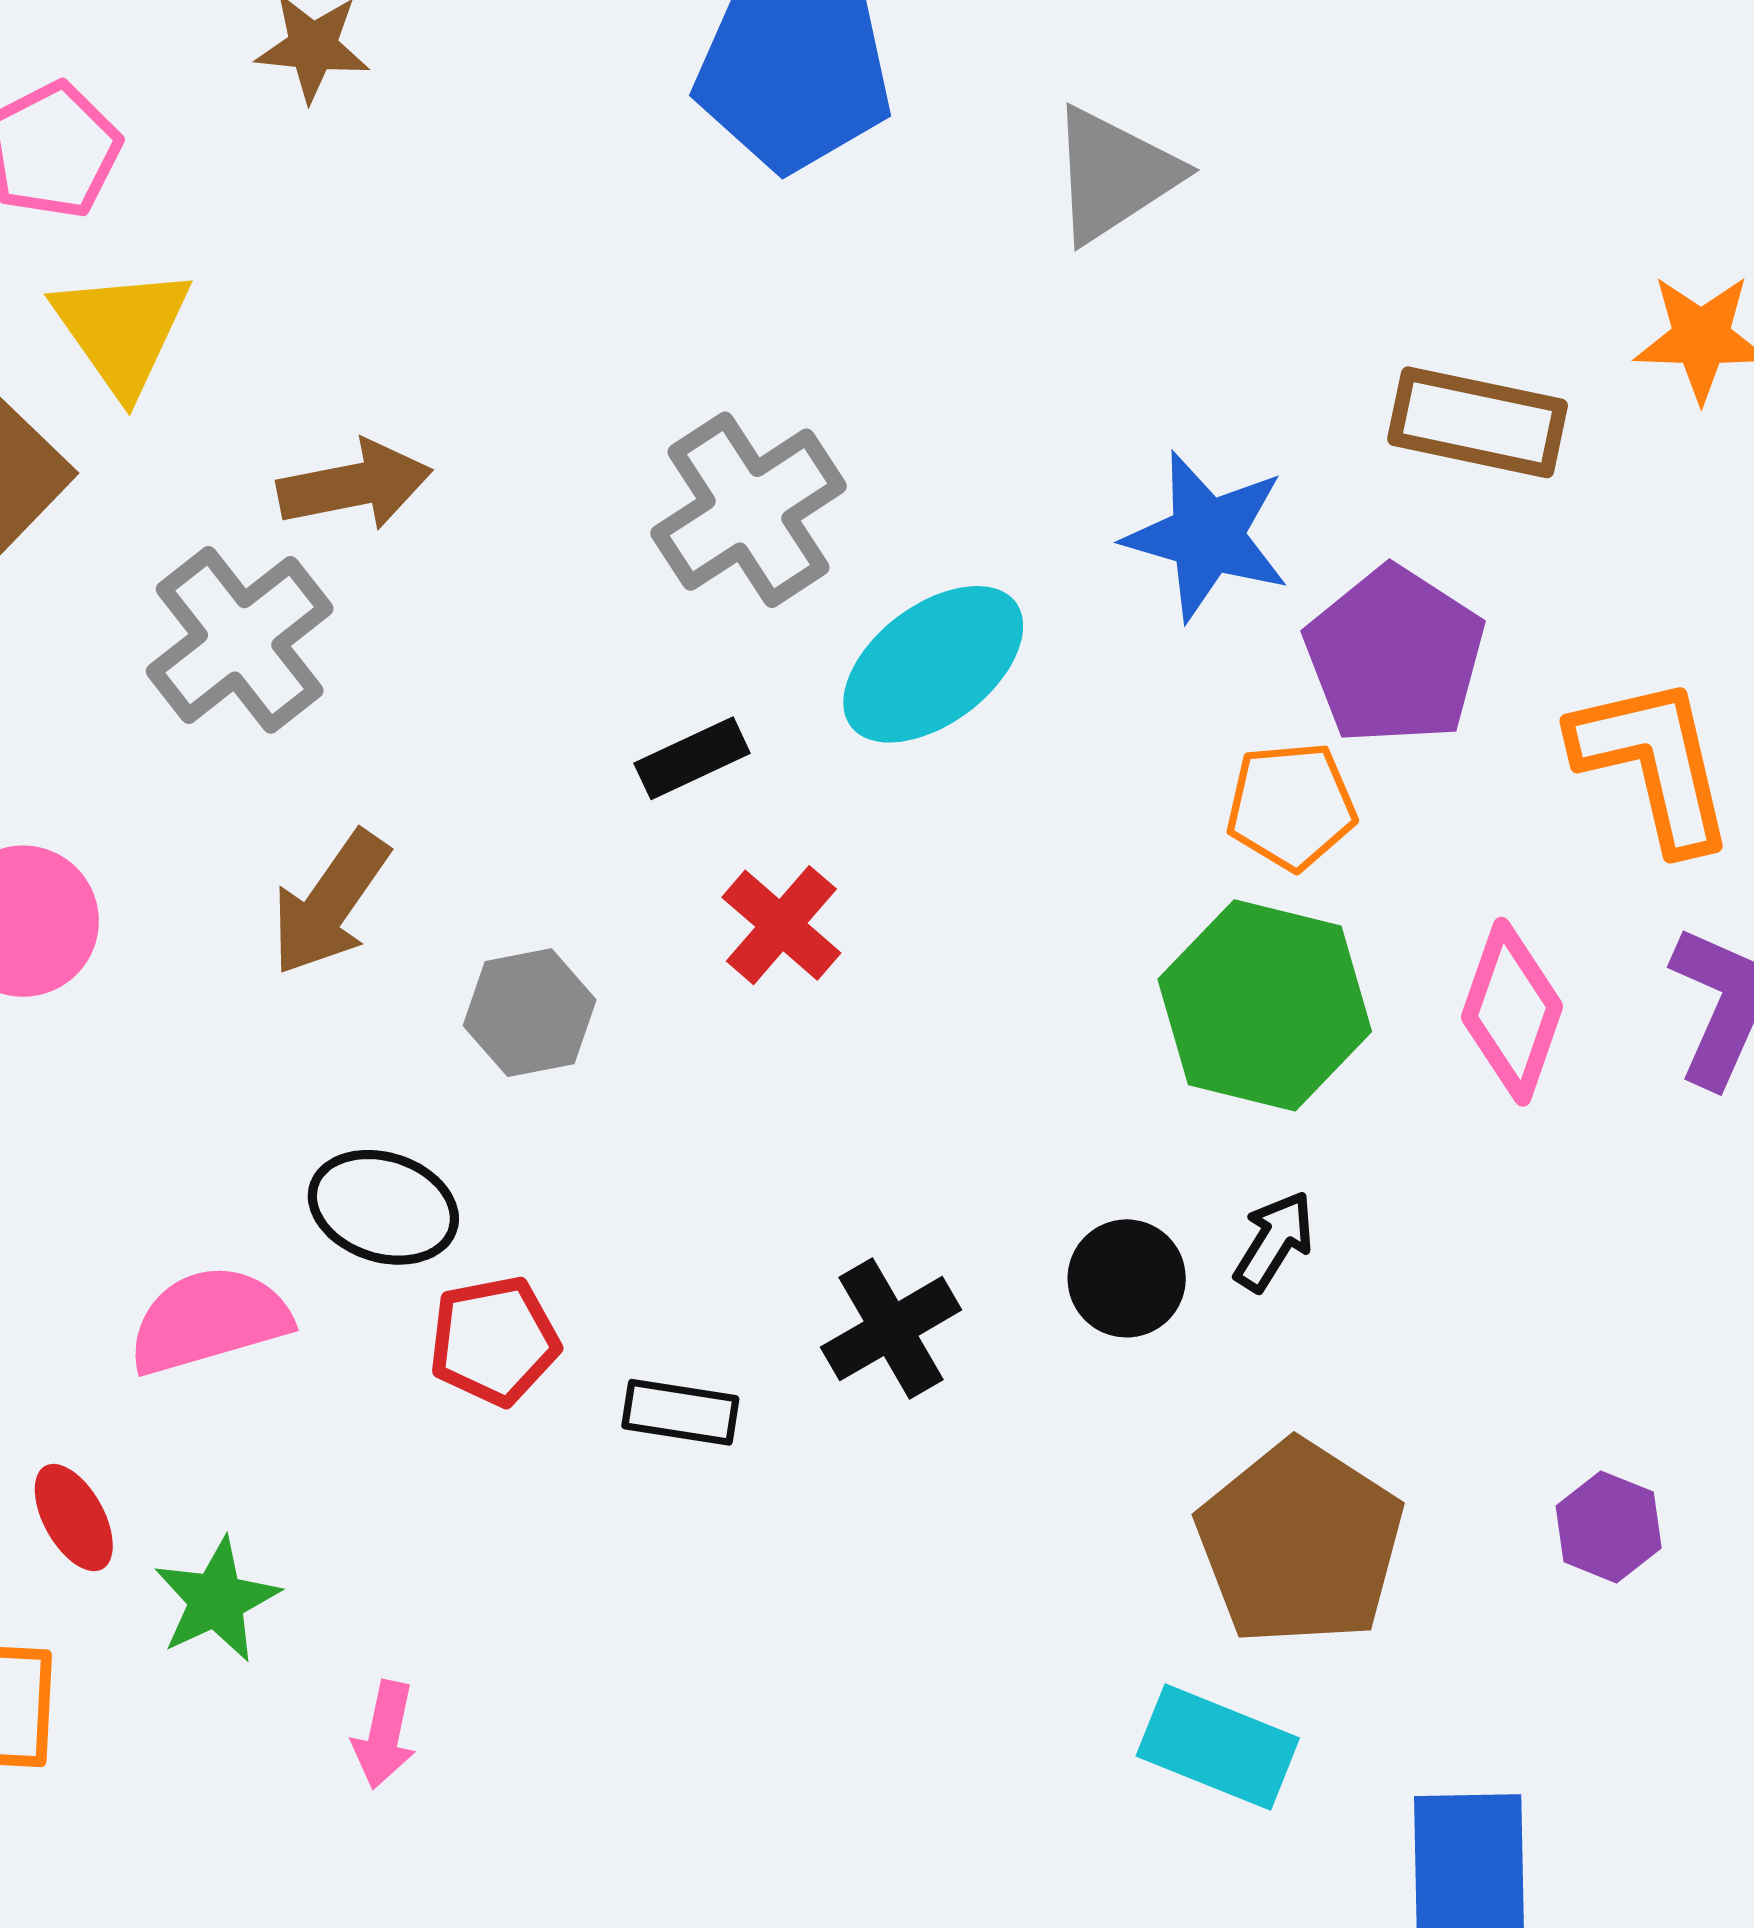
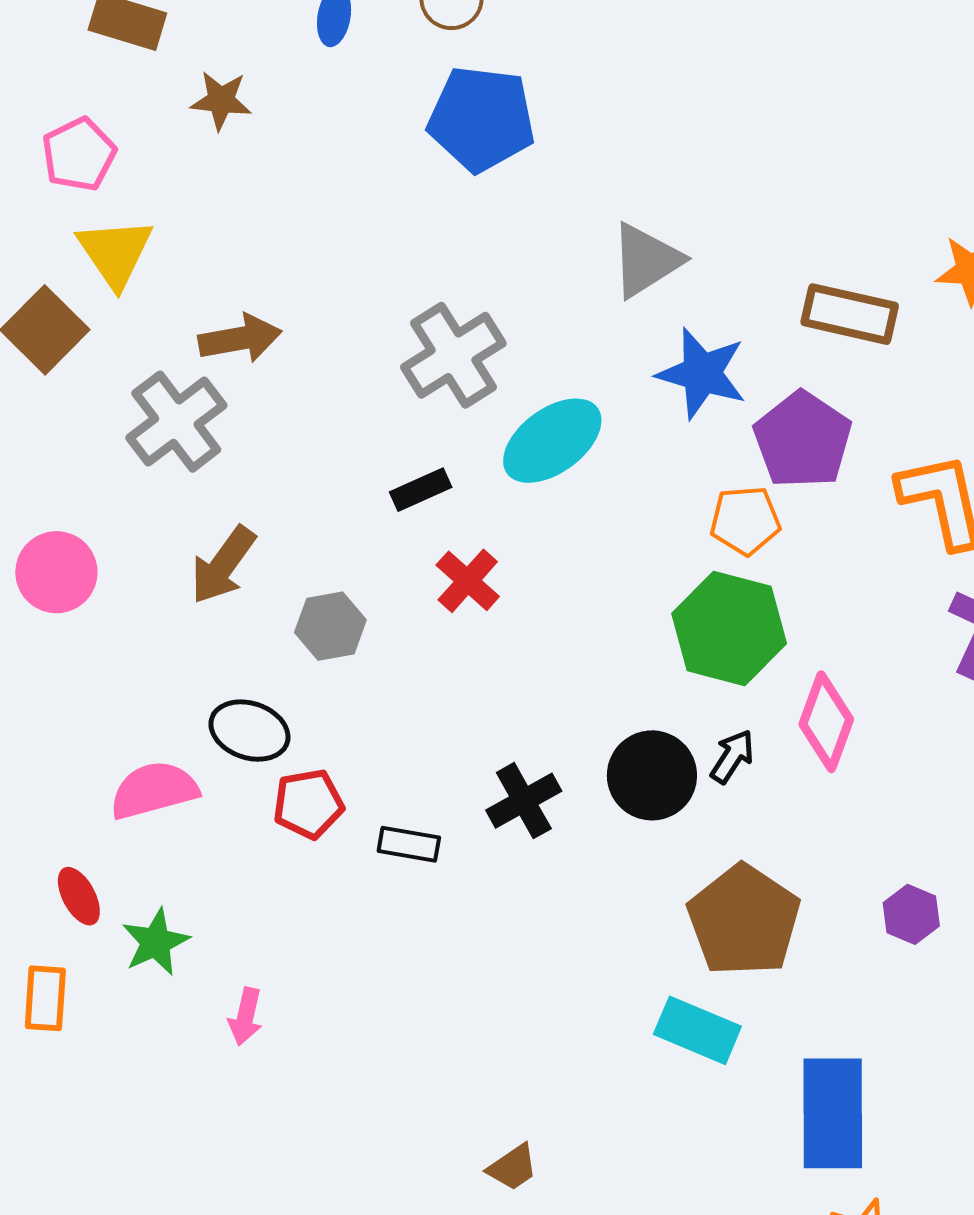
gray triangle: (1114, 175) -> (646, 260), moved
pink diamond: (1512, 1012) -> (826, 722), moved
black circle: (1127, 1278) -> (652, 775), size x1.4

